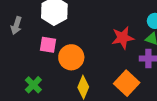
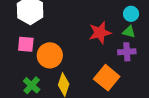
green cross: (33, 85) -> (32, 85), moved

